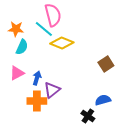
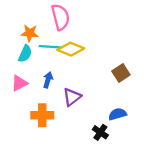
orange star: (16, 29) -> (30, 33), moved
cyan line: (44, 29) -> (50, 47), moved, turned -36
blue arrow: (37, 78) -> (48, 80), moved
purple triangle: (52, 90) -> (72, 97), moved

